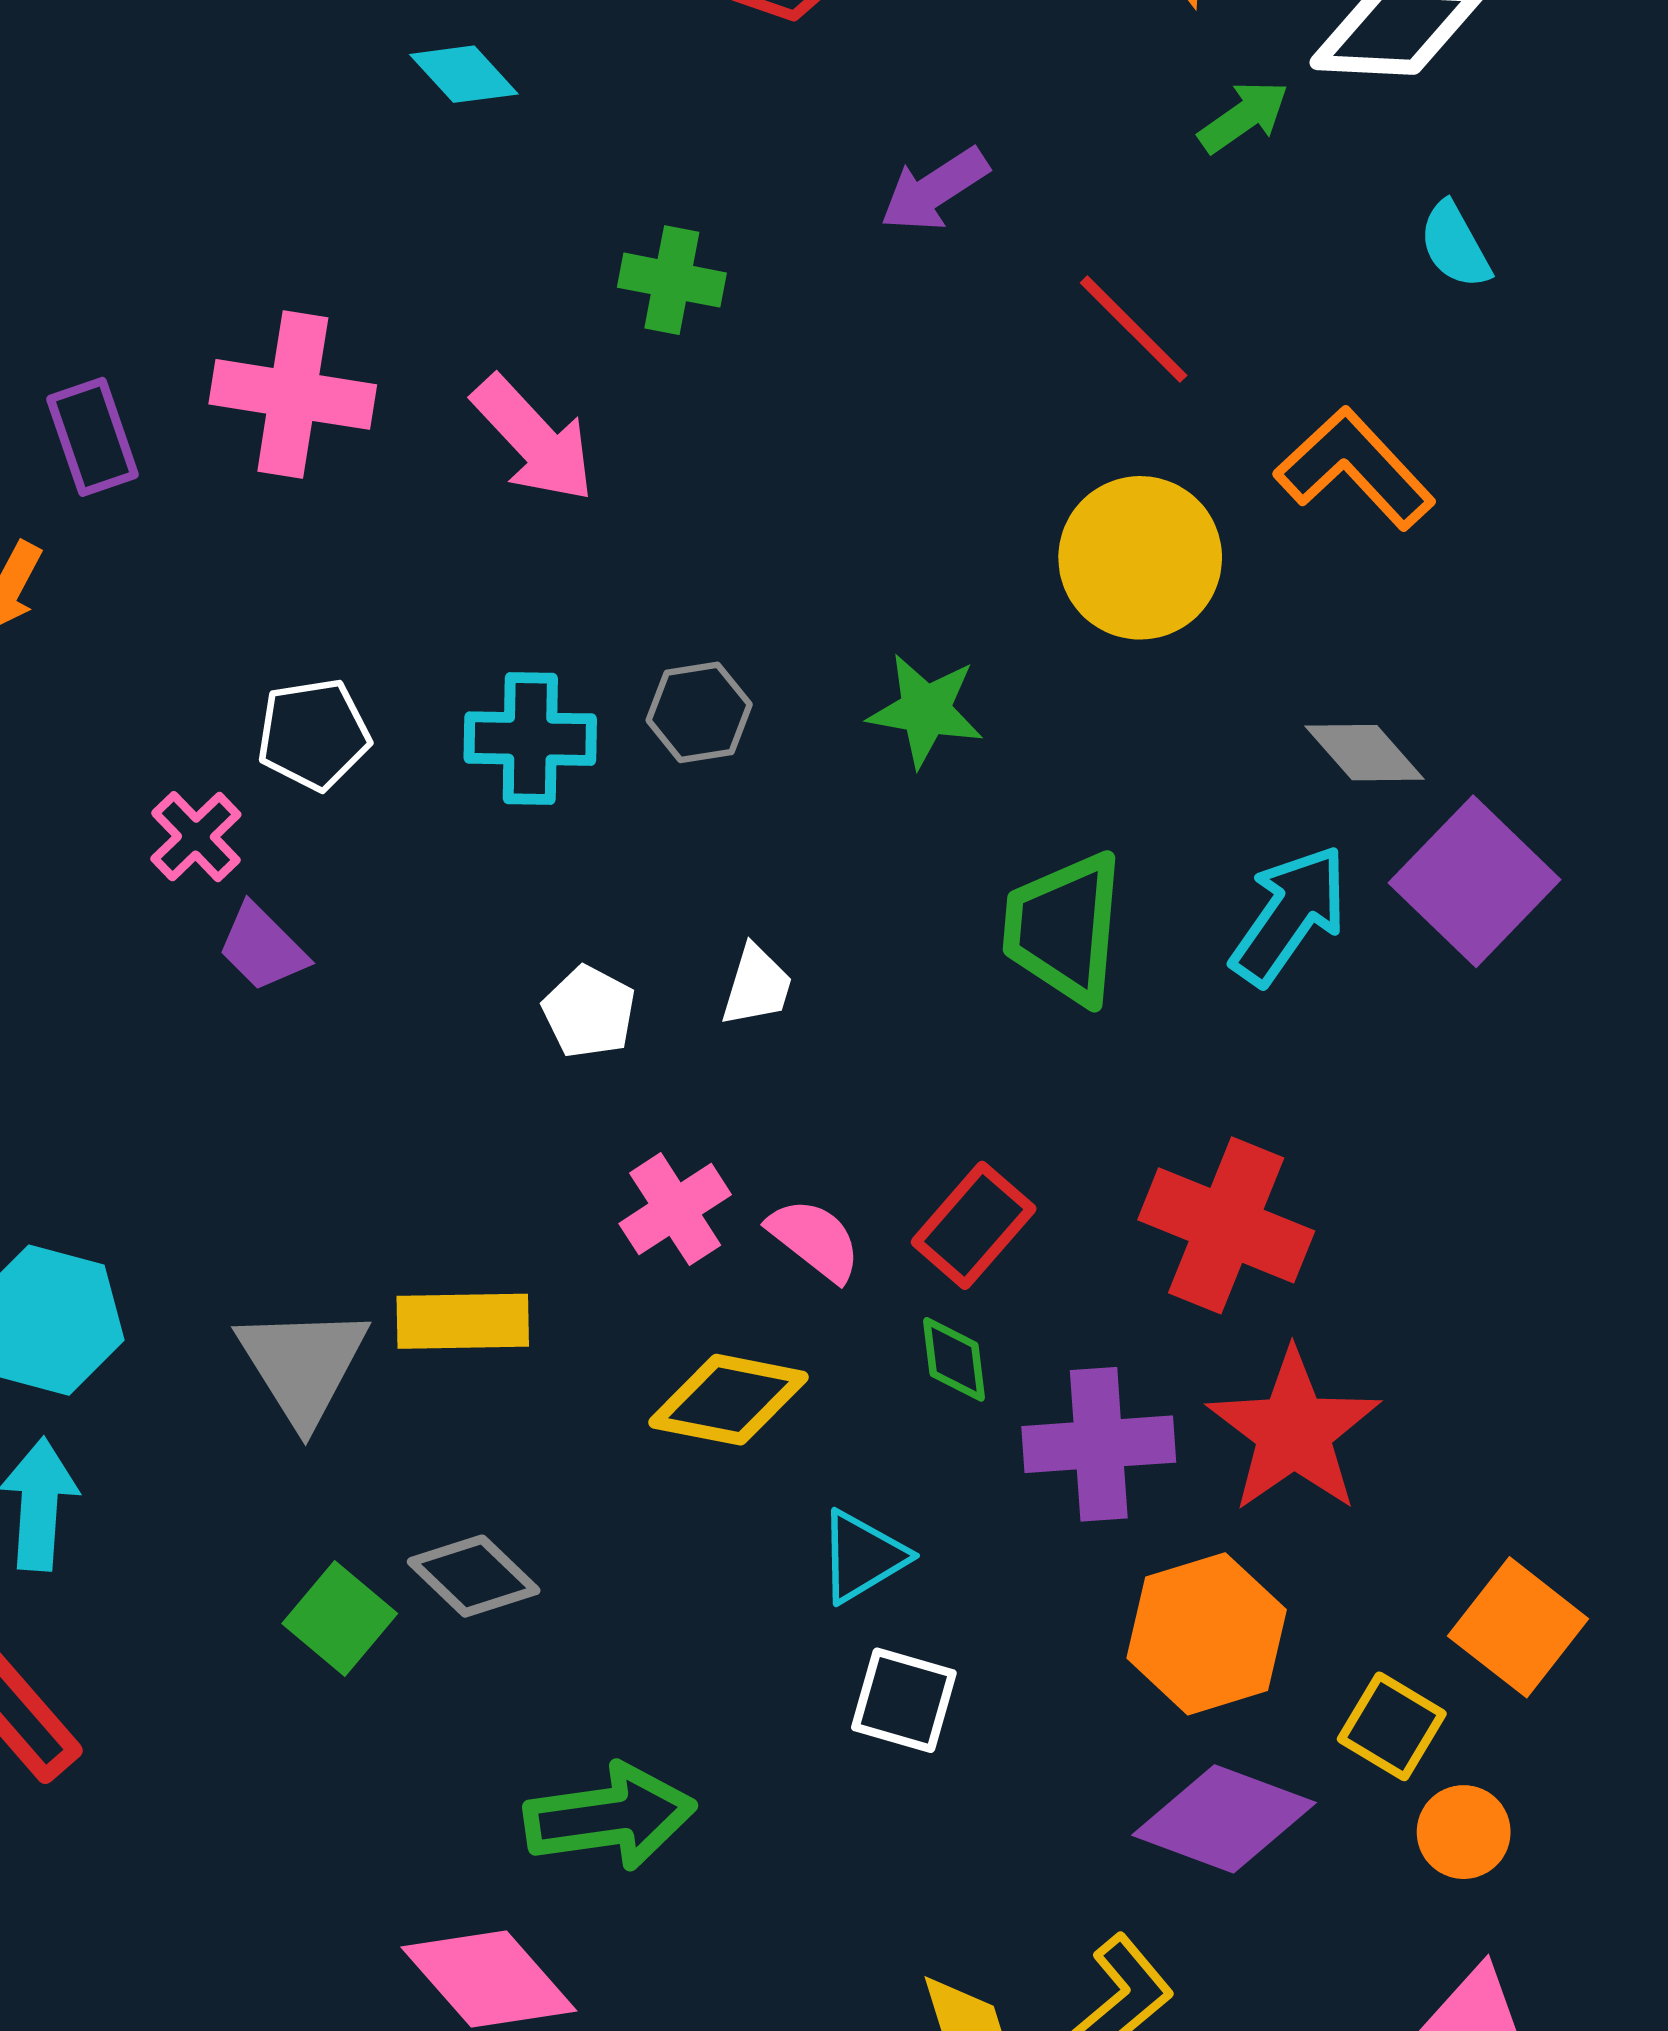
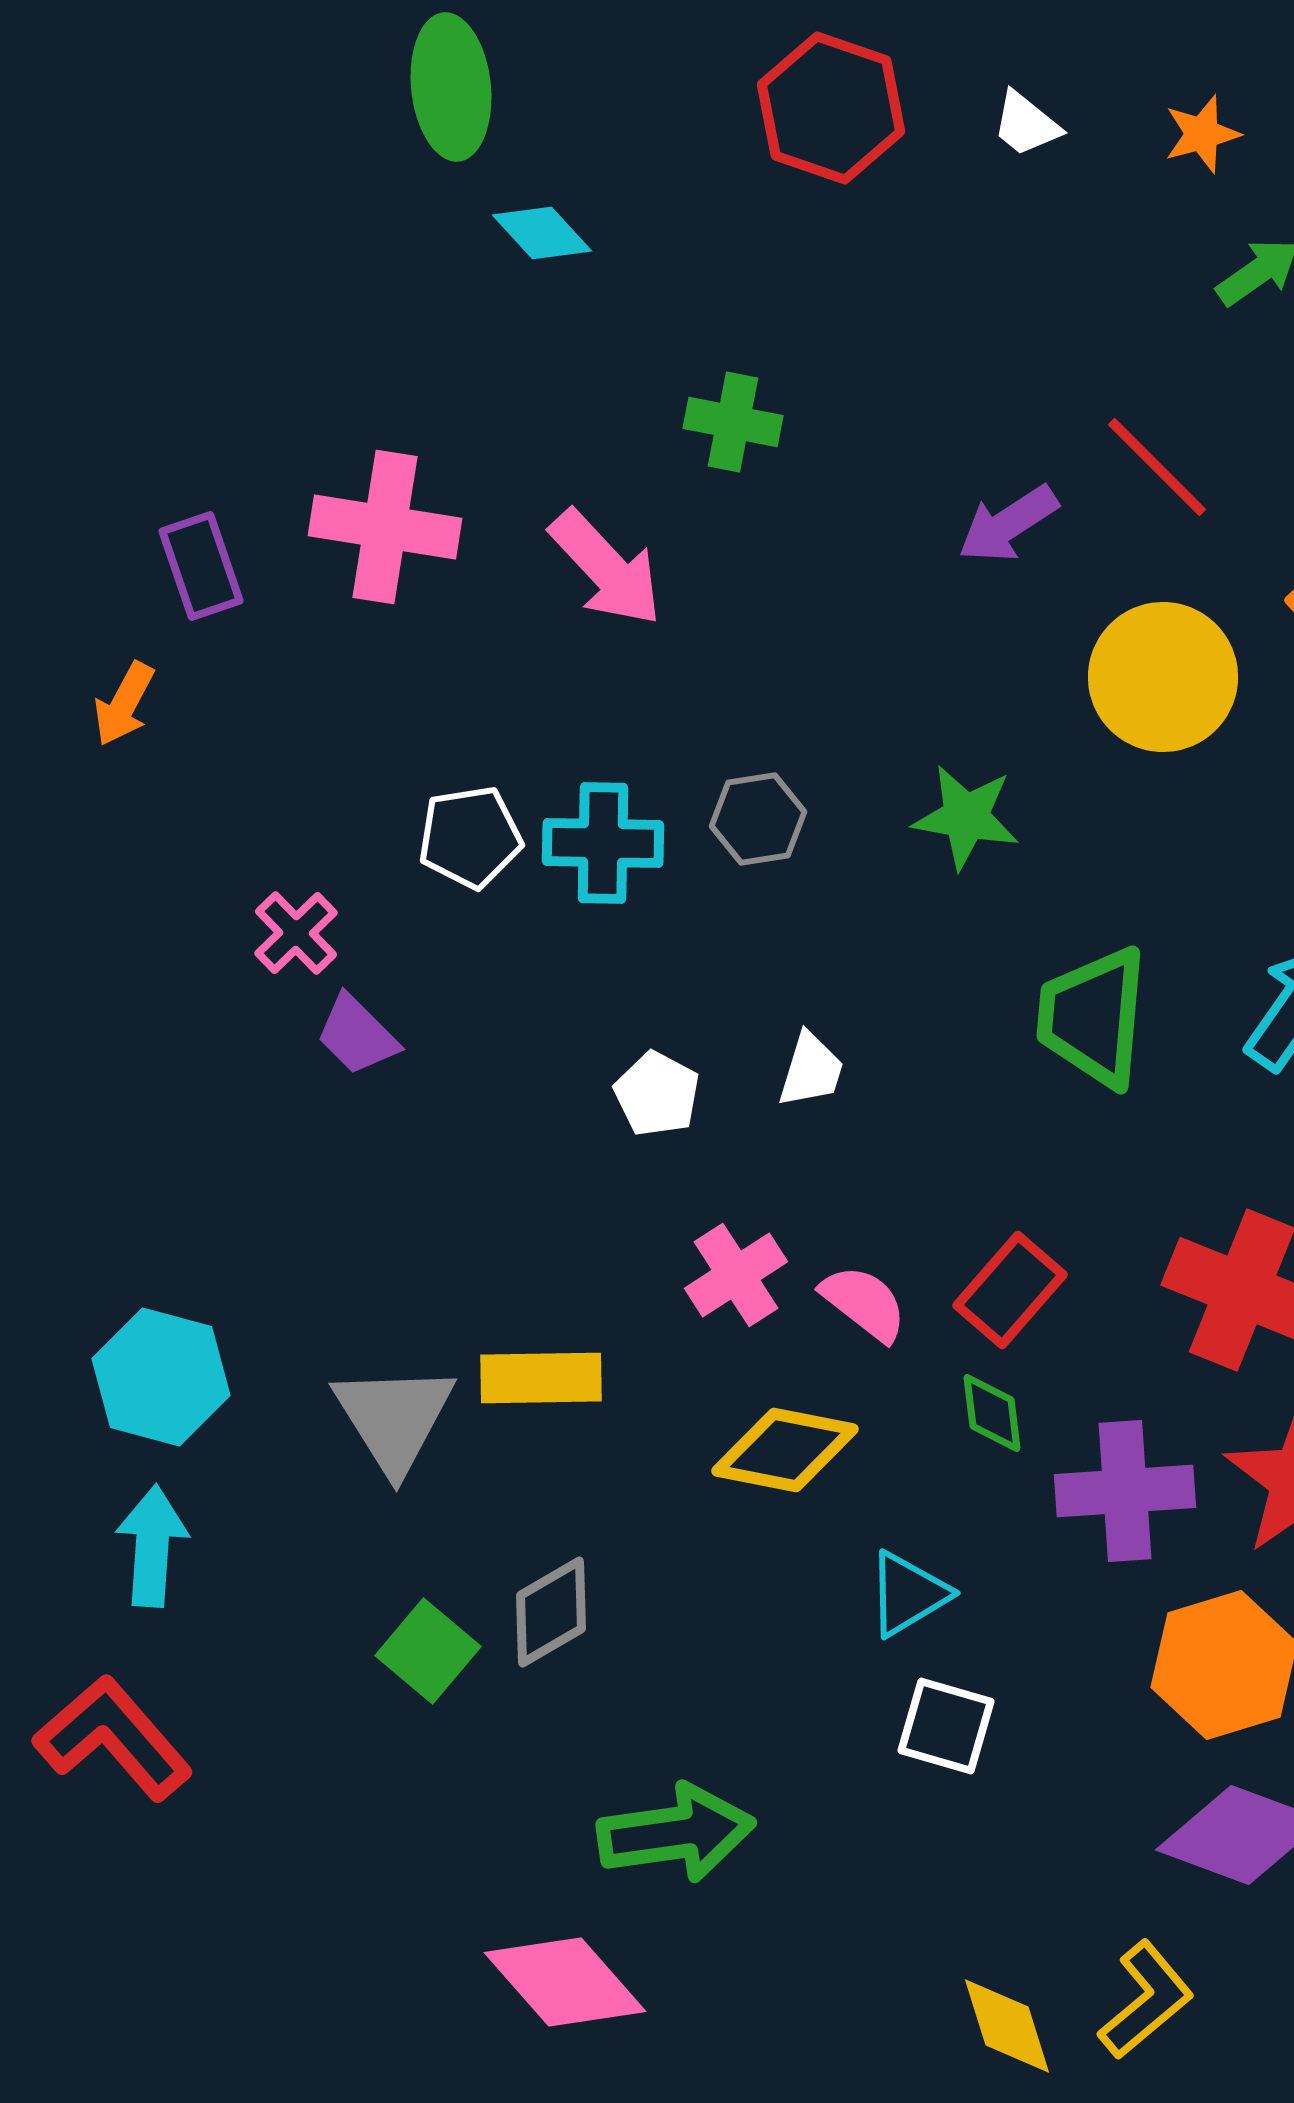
purple arrow: (934, 190) -> (1008, 524), moved
white pentagon: (314, 734) -> (470, 837), moved
gray diamond: (474, 1576) -> (551, 1612), turned -74

